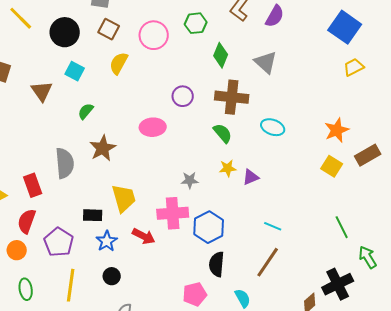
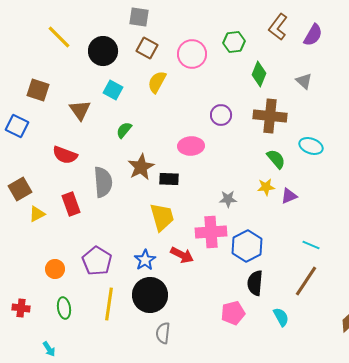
gray triangle: (266, 62) -> (304, 81), size x0.7
green semicircle: (223, 133) -> (276, 159), moved
black rectangle: (93, 215) -> (169, 179), moved
red semicircle: (27, 221) -> (65, 155), moved, turned -90
black circle: (112, 276) -> (150, 295), size x2.0

